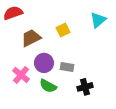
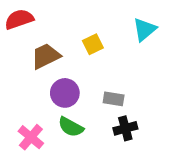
gray rectangle: (67, 67) -> (114, 99), moved
pink cross: (21, 75) -> (31, 137), moved

